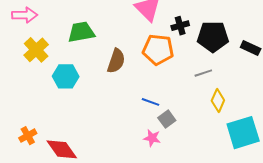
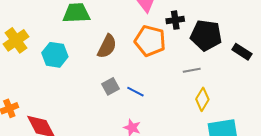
yellow cross: (36, 50) -> (16, 40), moved
gray square: (167, 119) -> (111, 86), moved

